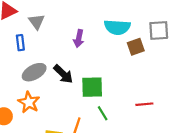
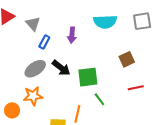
blue rectangle: (20, 43) -> (44, 42), moved, turned 40
brown square: (136, 47) -> (127, 59), moved
orange star: (29, 102) -> (33, 96), turned -30

